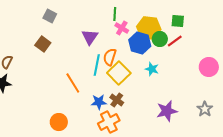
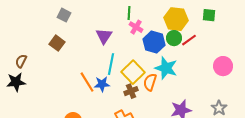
green square: (178, 21) -> (209, 15), moved
yellow hexagon: (149, 28) -> (176, 19), moved
orange semicircle: (110, 57) -> (150, 82), moved
cyan star: (152, 69) -> (166, 68), size x1.6
brown cross: (117, 100) -> (131, 91), moved, turned 32
blue star: (99, 102) -> (102, 84), moved

